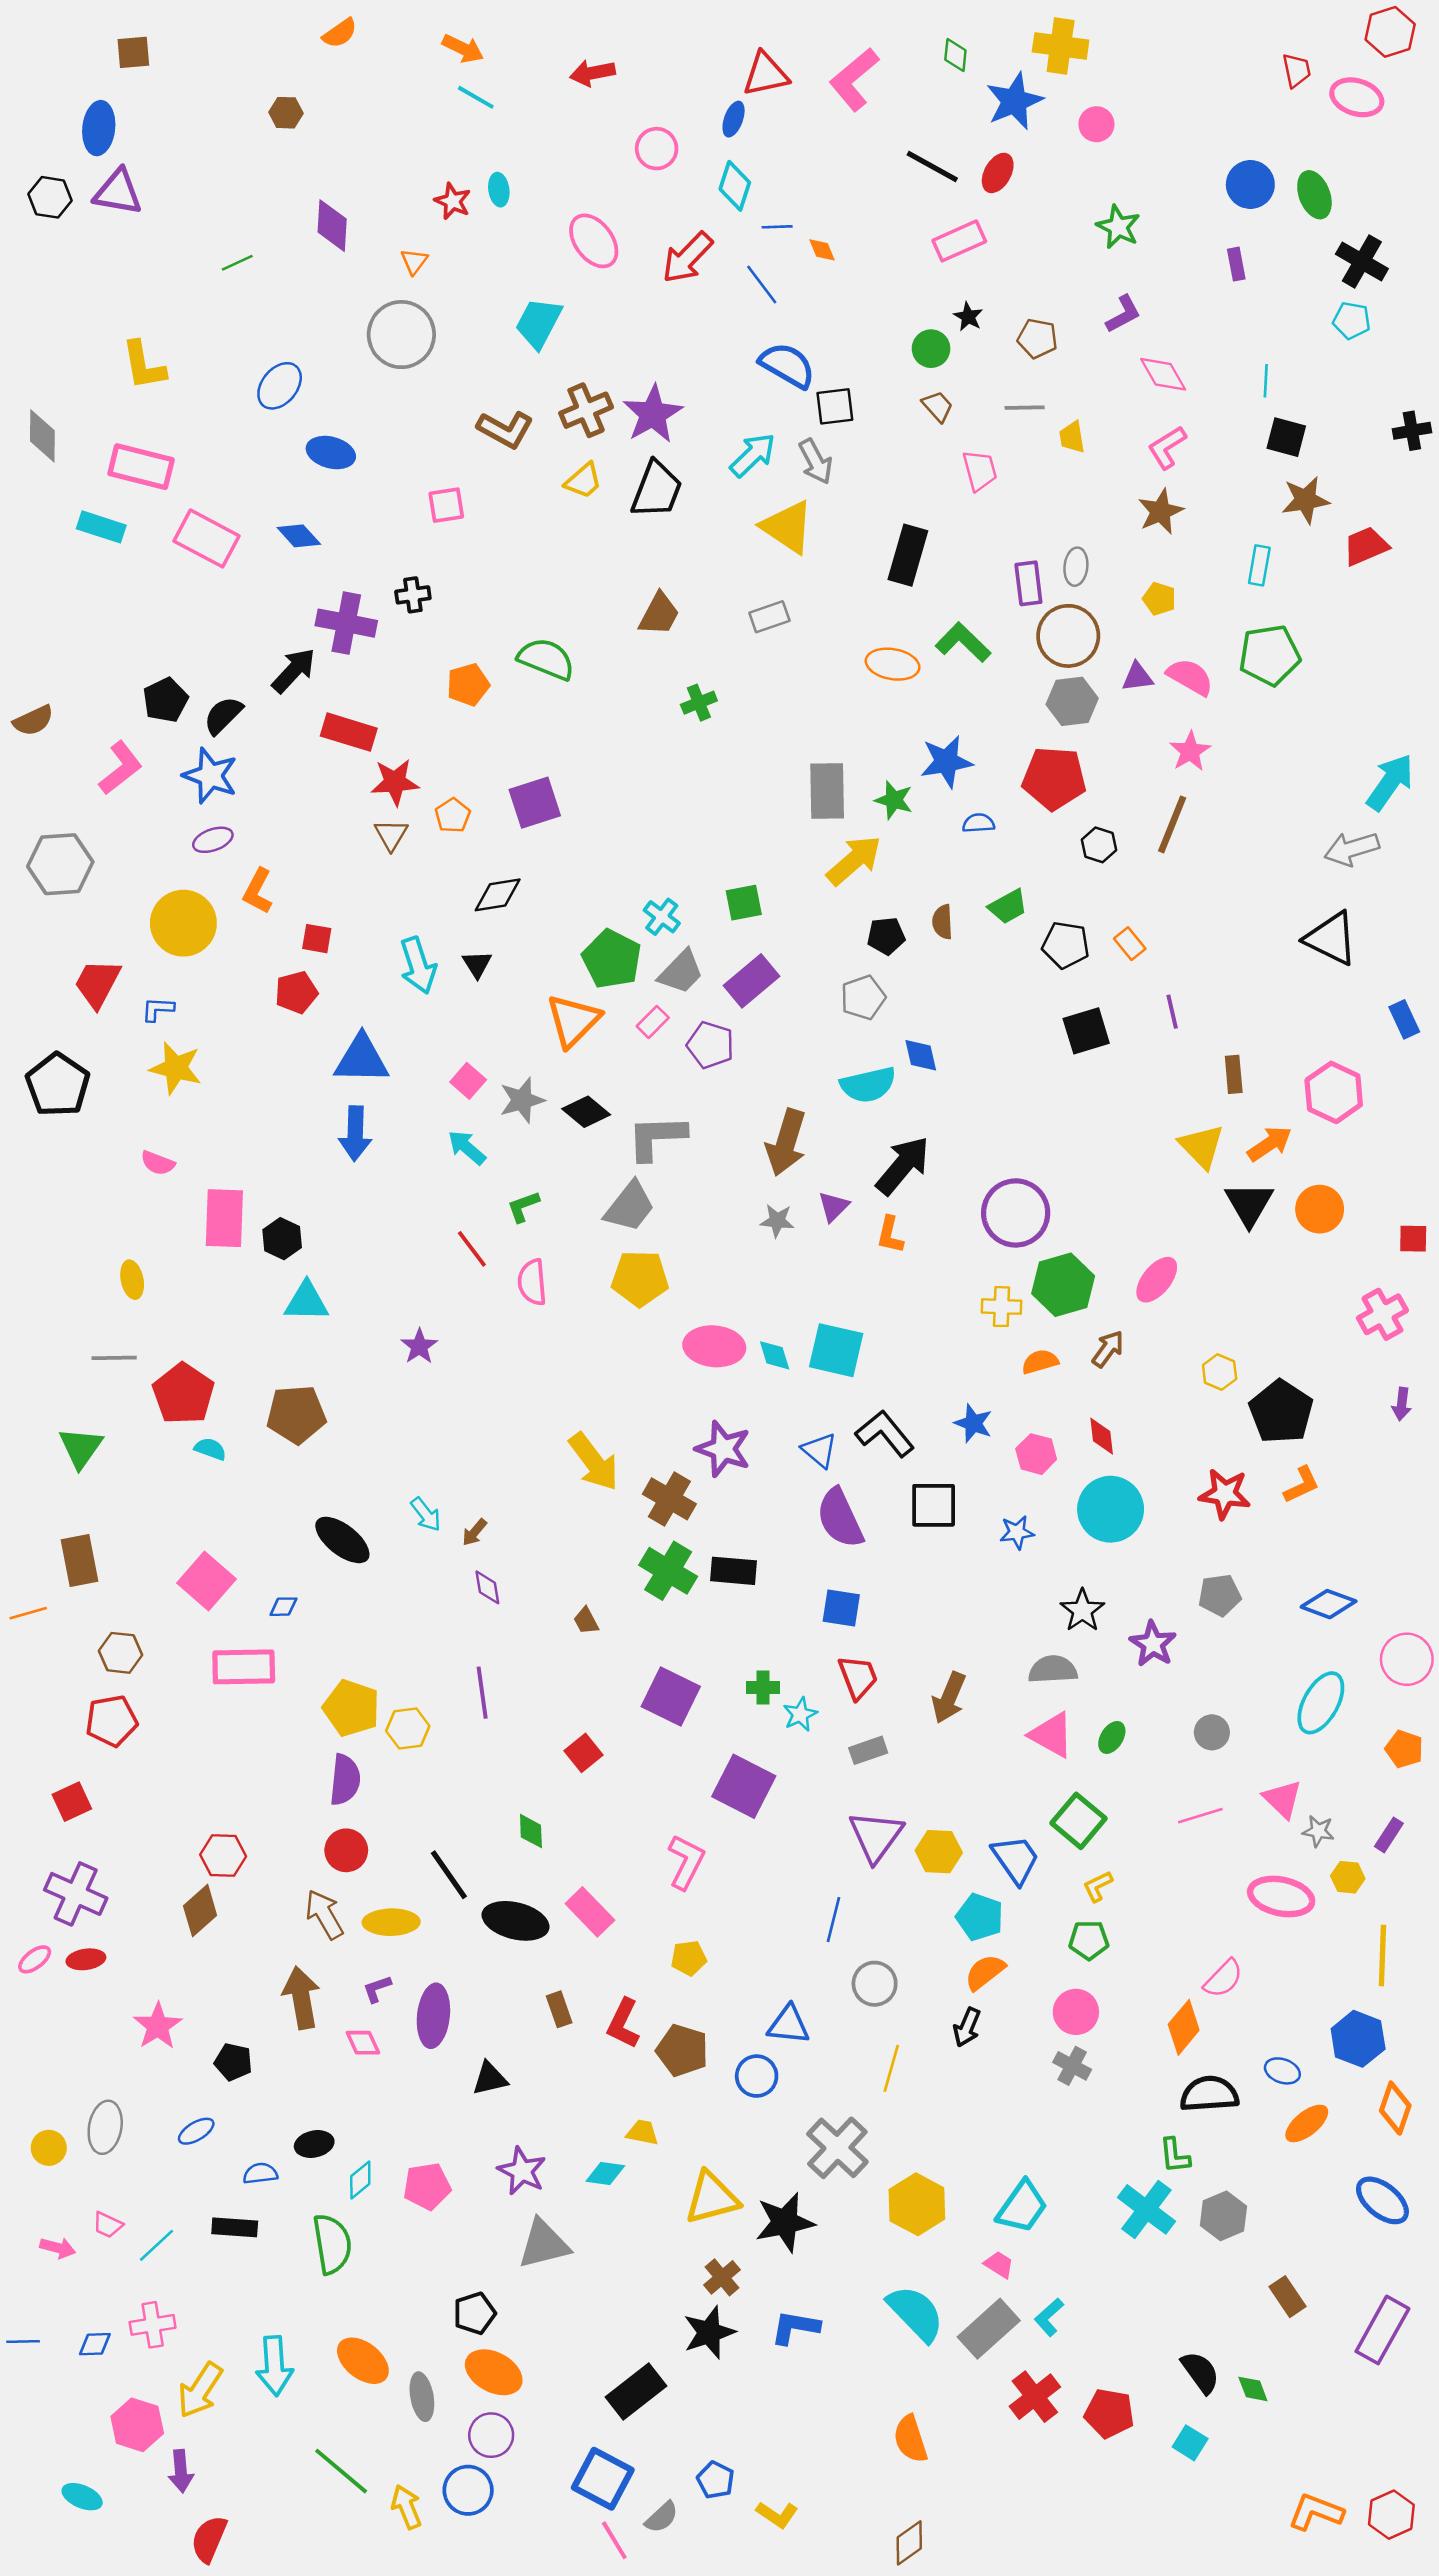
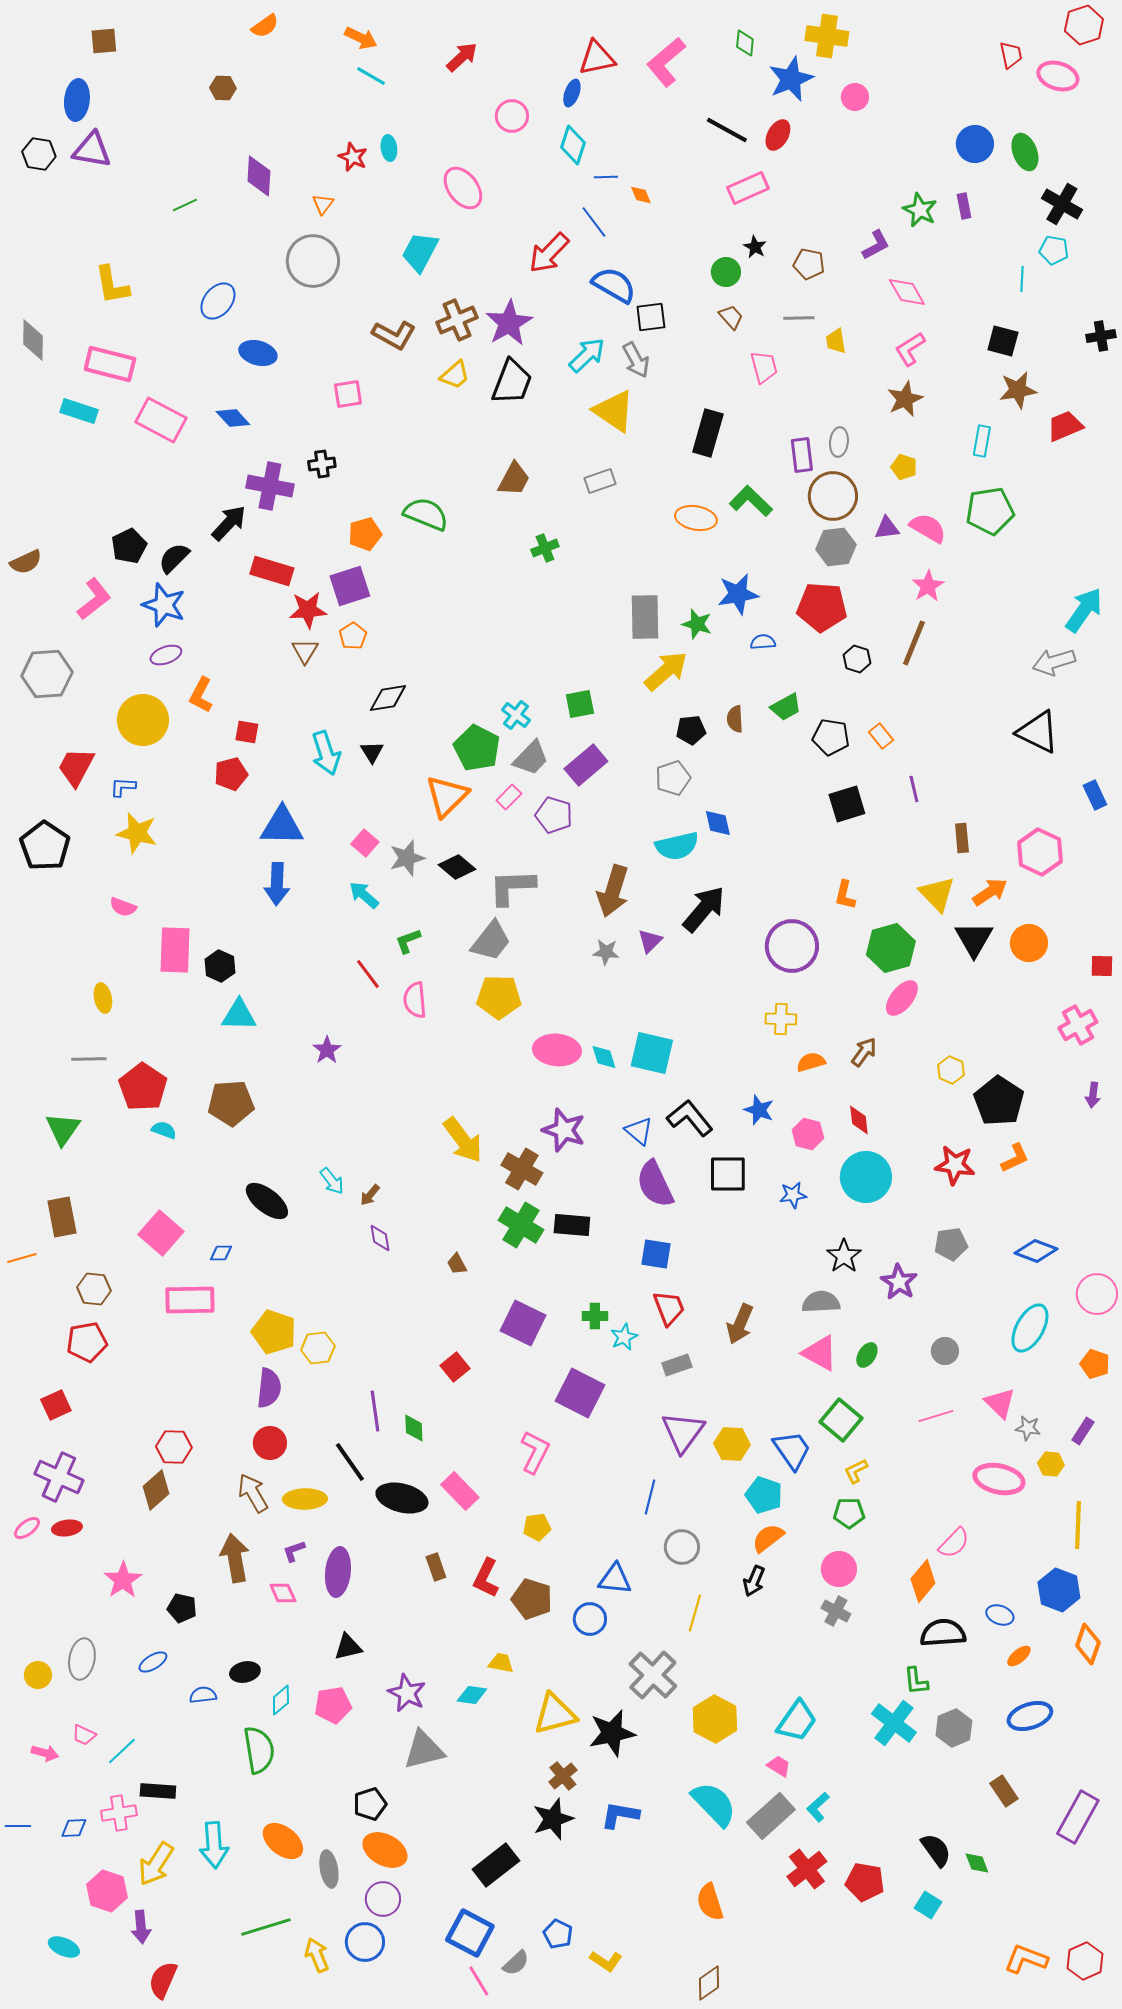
red arrow: (592, 73) -> (462, 57), turned 148
green star: (1118, 227) -> (920, 210), moved
red arrow: (687, 258) -> (549, 253), moved
cyan line: (1266, 381) -> (1022, 279), moved
purple square: (535, 803) -> (350, 586), moved
orange L-shape: (890, 1235) -> (845, 895), moved
green hexagon: (1063, 1285) -> (891, 948), moved
purple line: (482, 1693) -> (375, 1411), moved
black triangle: (490, 2079) -> (348, 1647), moved
orange ellipse: (1307, 2123) -> (1019, 1656), size x0.7
blue ellipse: (1382, 2200) -> (1030, 1716), moved, turned -57
black rectangle: (235, 2227) -> (158, 1791), moved
green line: (341, 2471) -> (266, 1927), turned -57

